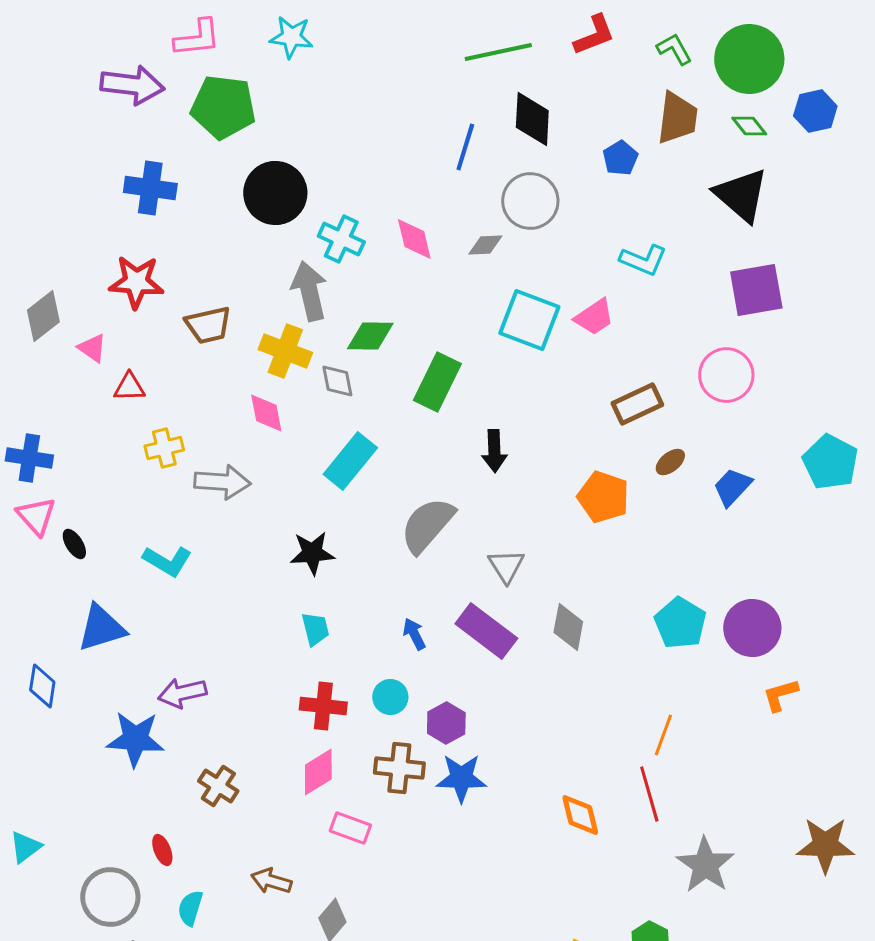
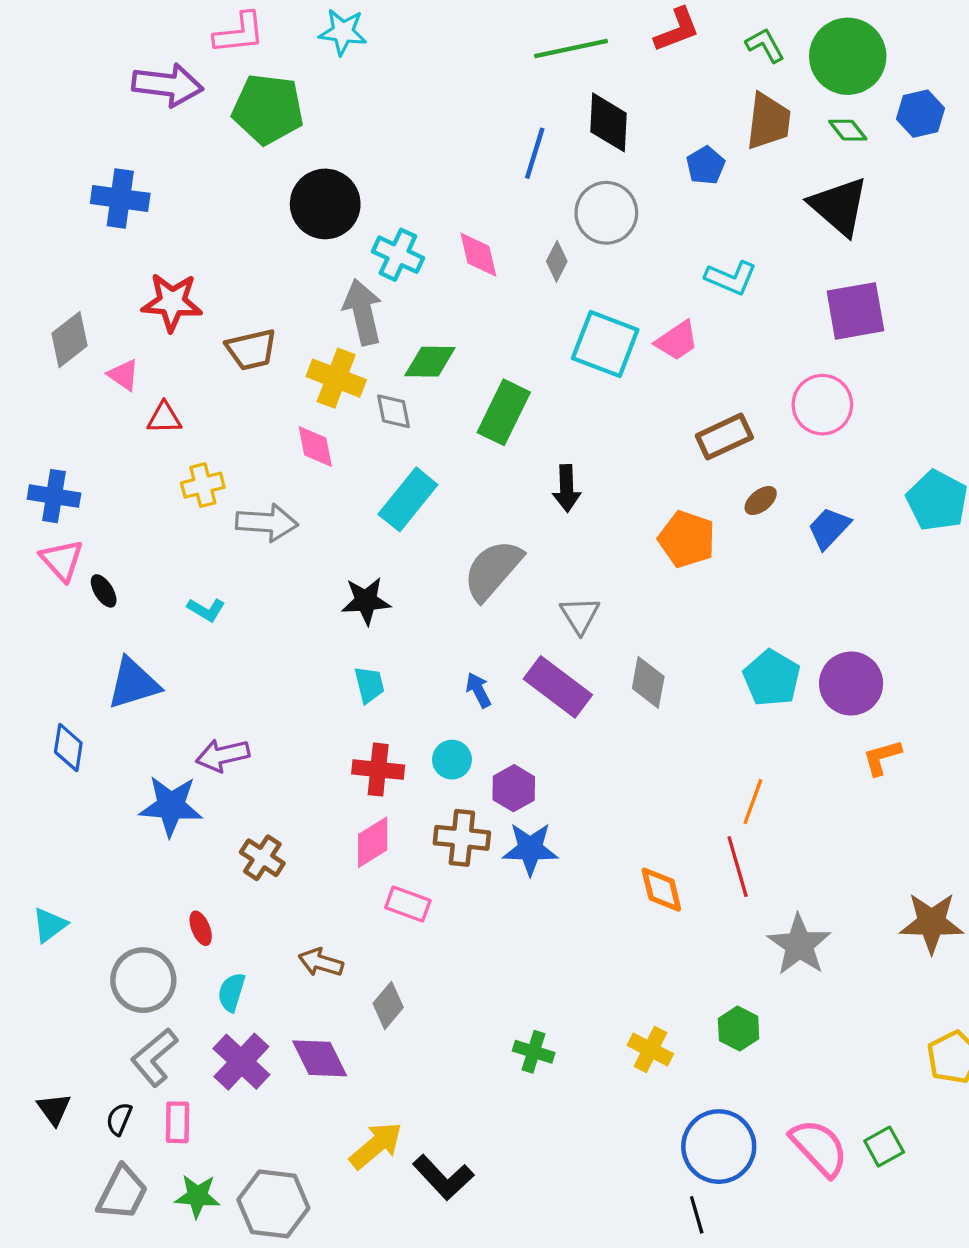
blue cross: (150, 188) -> (120, 198), moved
gray diamond: (485, 245) -> (557, 261), turned -60
cyan L-shape: (167, 561) -> (206, 610), size x0.7

